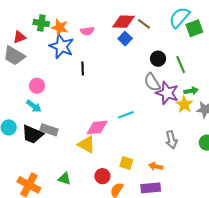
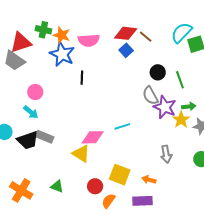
pink semicircle: (87, 31) -> (89, 40), size x1.5
red triangle: (20, 37) -> (21, 42), size x1.6
black trapezoid: (32, 134) -> (28, 140), turned -45
yellow square: (126, 163) -> (120, 175), size x1.5

